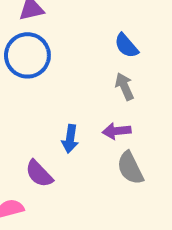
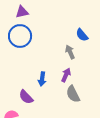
blue semicircle: (126, 46) -> (82, 35), moved
purple arrow: (117, 131) -> (66, 75), turned 120

